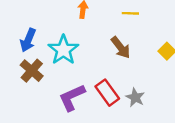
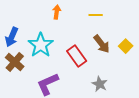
brown arrow: (121, 47) -> (102, 44), moved
red rectangle: (107, 93) -> (77, 56), moved

